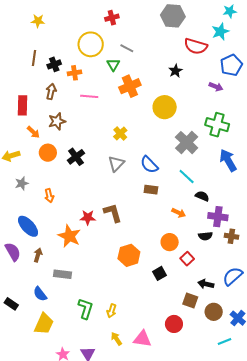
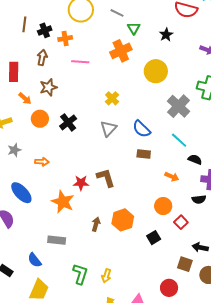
green triangle: (113, 65) -> (134, 28), moved
orange arrow: (49, 196) -> (42, 162), turned -72
brown arrow: (38, 255) -> (96, 224), moved

